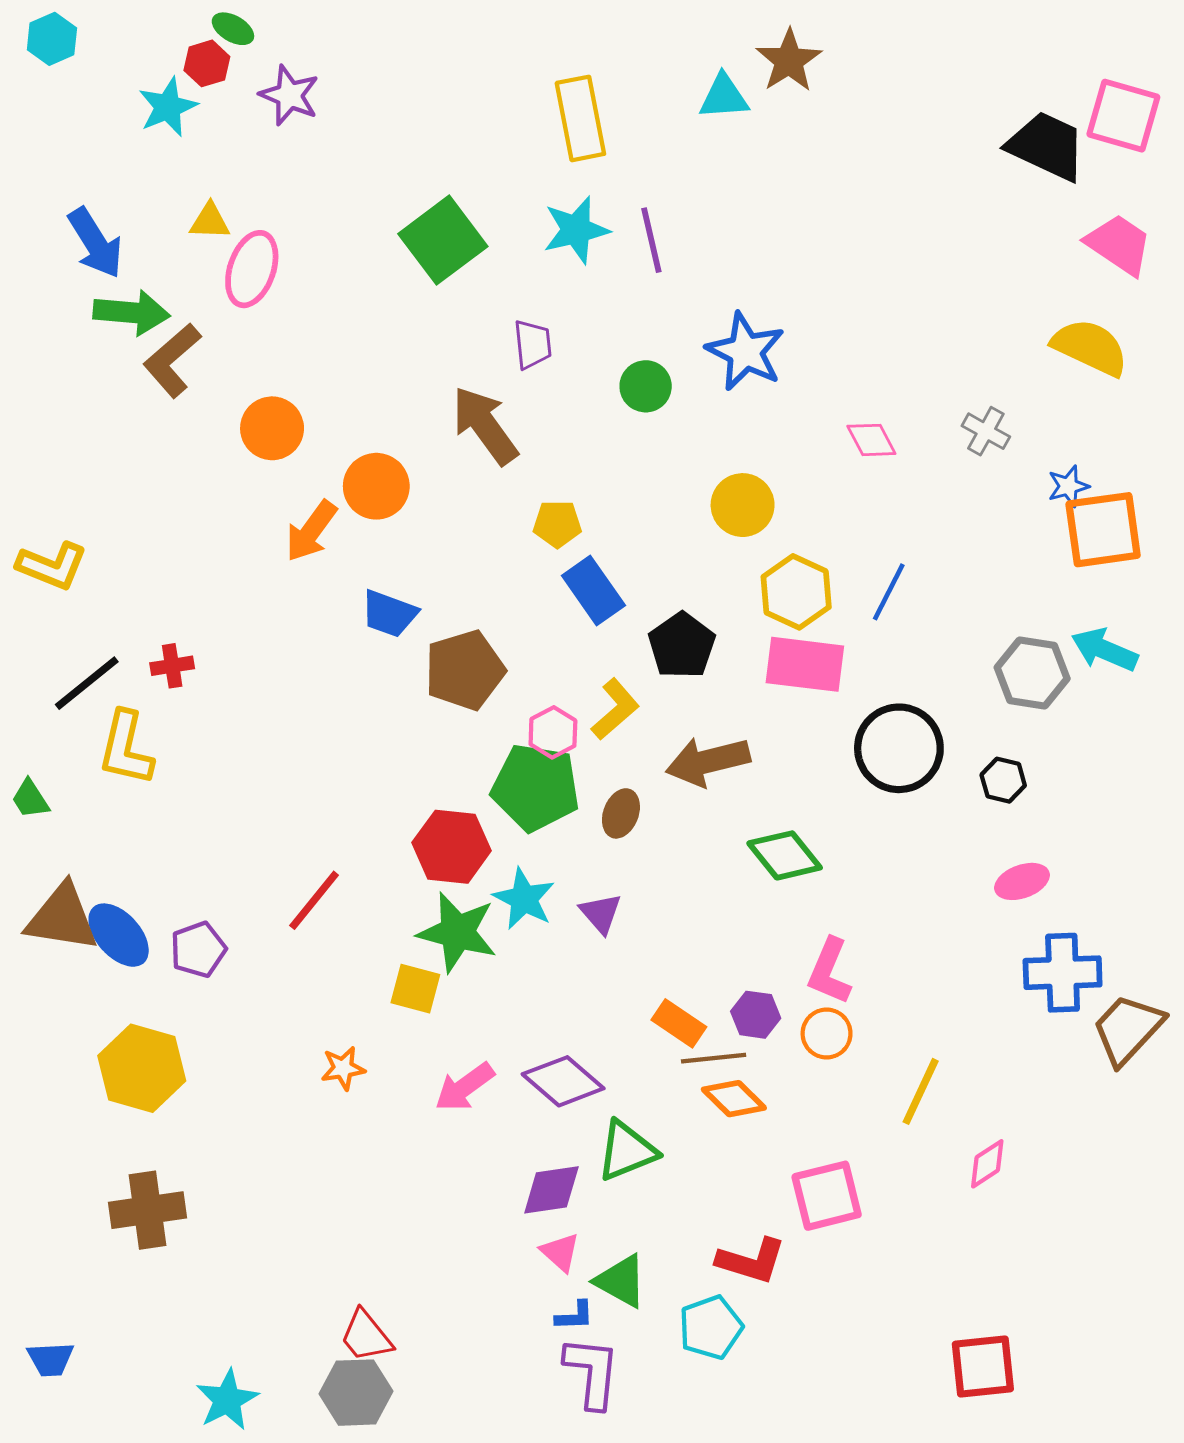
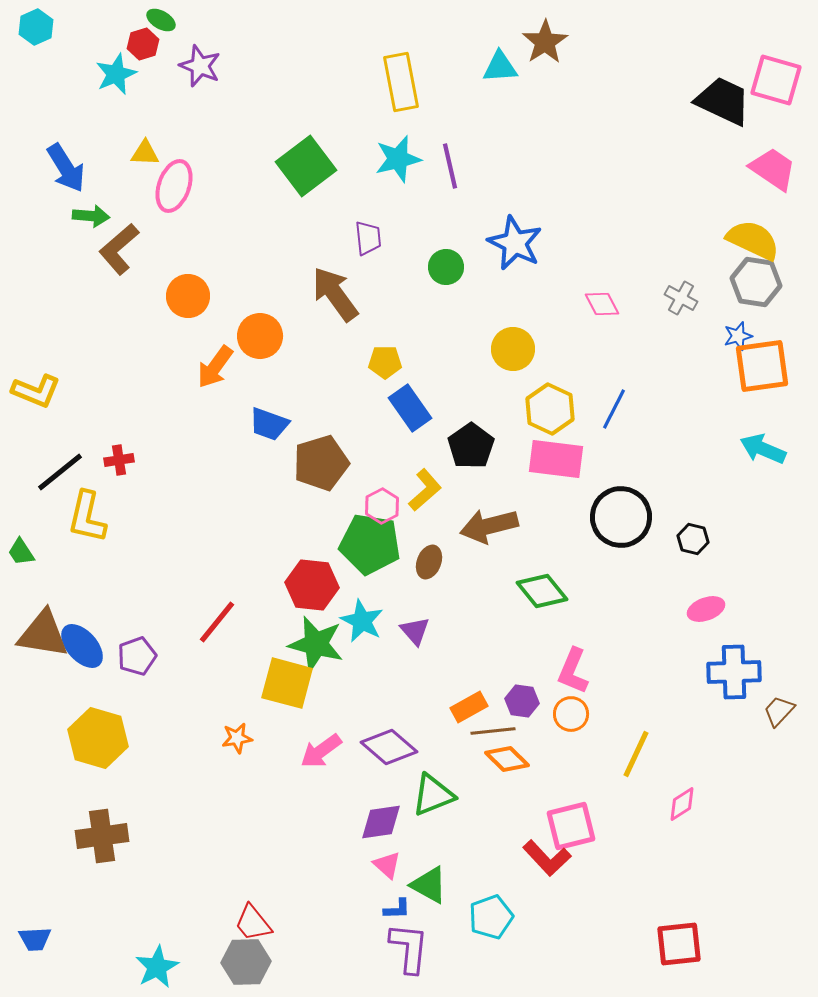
green arrow: (132, 312) -> (91, 216), size x0.7
gray hexagon: (1032, 673) -> (756, 282), moved
yellow square: (415, 989) -> (287, 683), size x1.5
orange rectangle: (679, 1023) -> (469, 707), turned -63
brown trapezoid: (1128, 1029) -> (779, 711), size x0.6
red L-shape: (751, 1261) -> (547, 858), moved, turned 30

